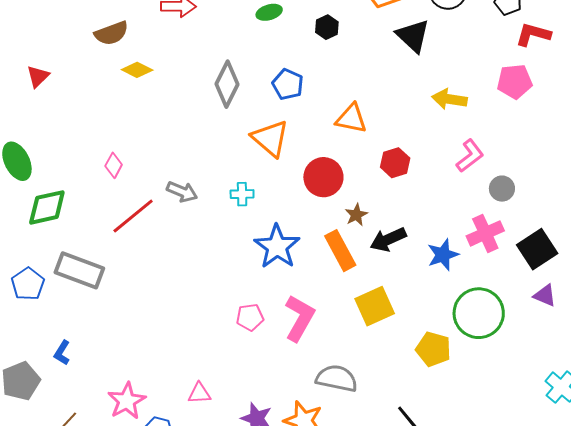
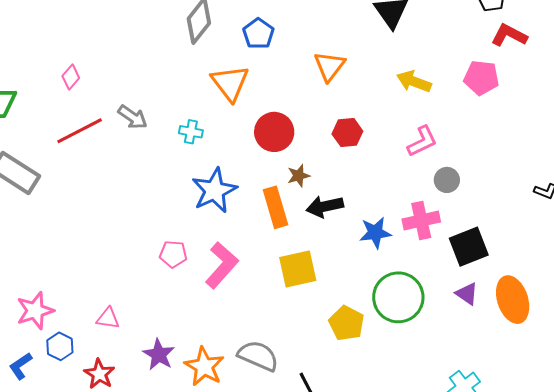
orange triangle: (351, 119) -> (330, 66), moved, turned 44
gray semicircle: (337, 378) -> (258, 356), moved

